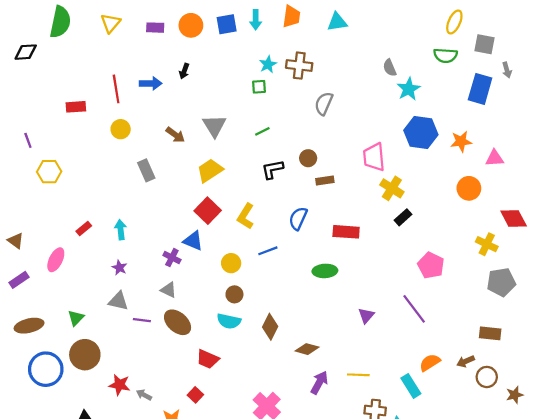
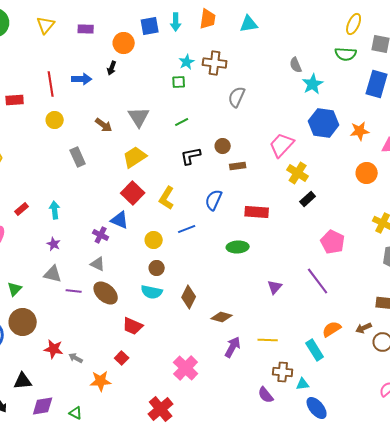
orange circle: (191, 25) -> (124, 43), moved
pink trapezoid: (374, 157) -> (282, 145), turned 48

